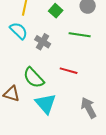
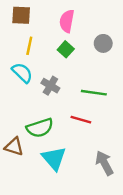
green line: (80, 35) -> (94, 93), moved
green semicircle: (34, 78) -> (40, 128), turned -65

